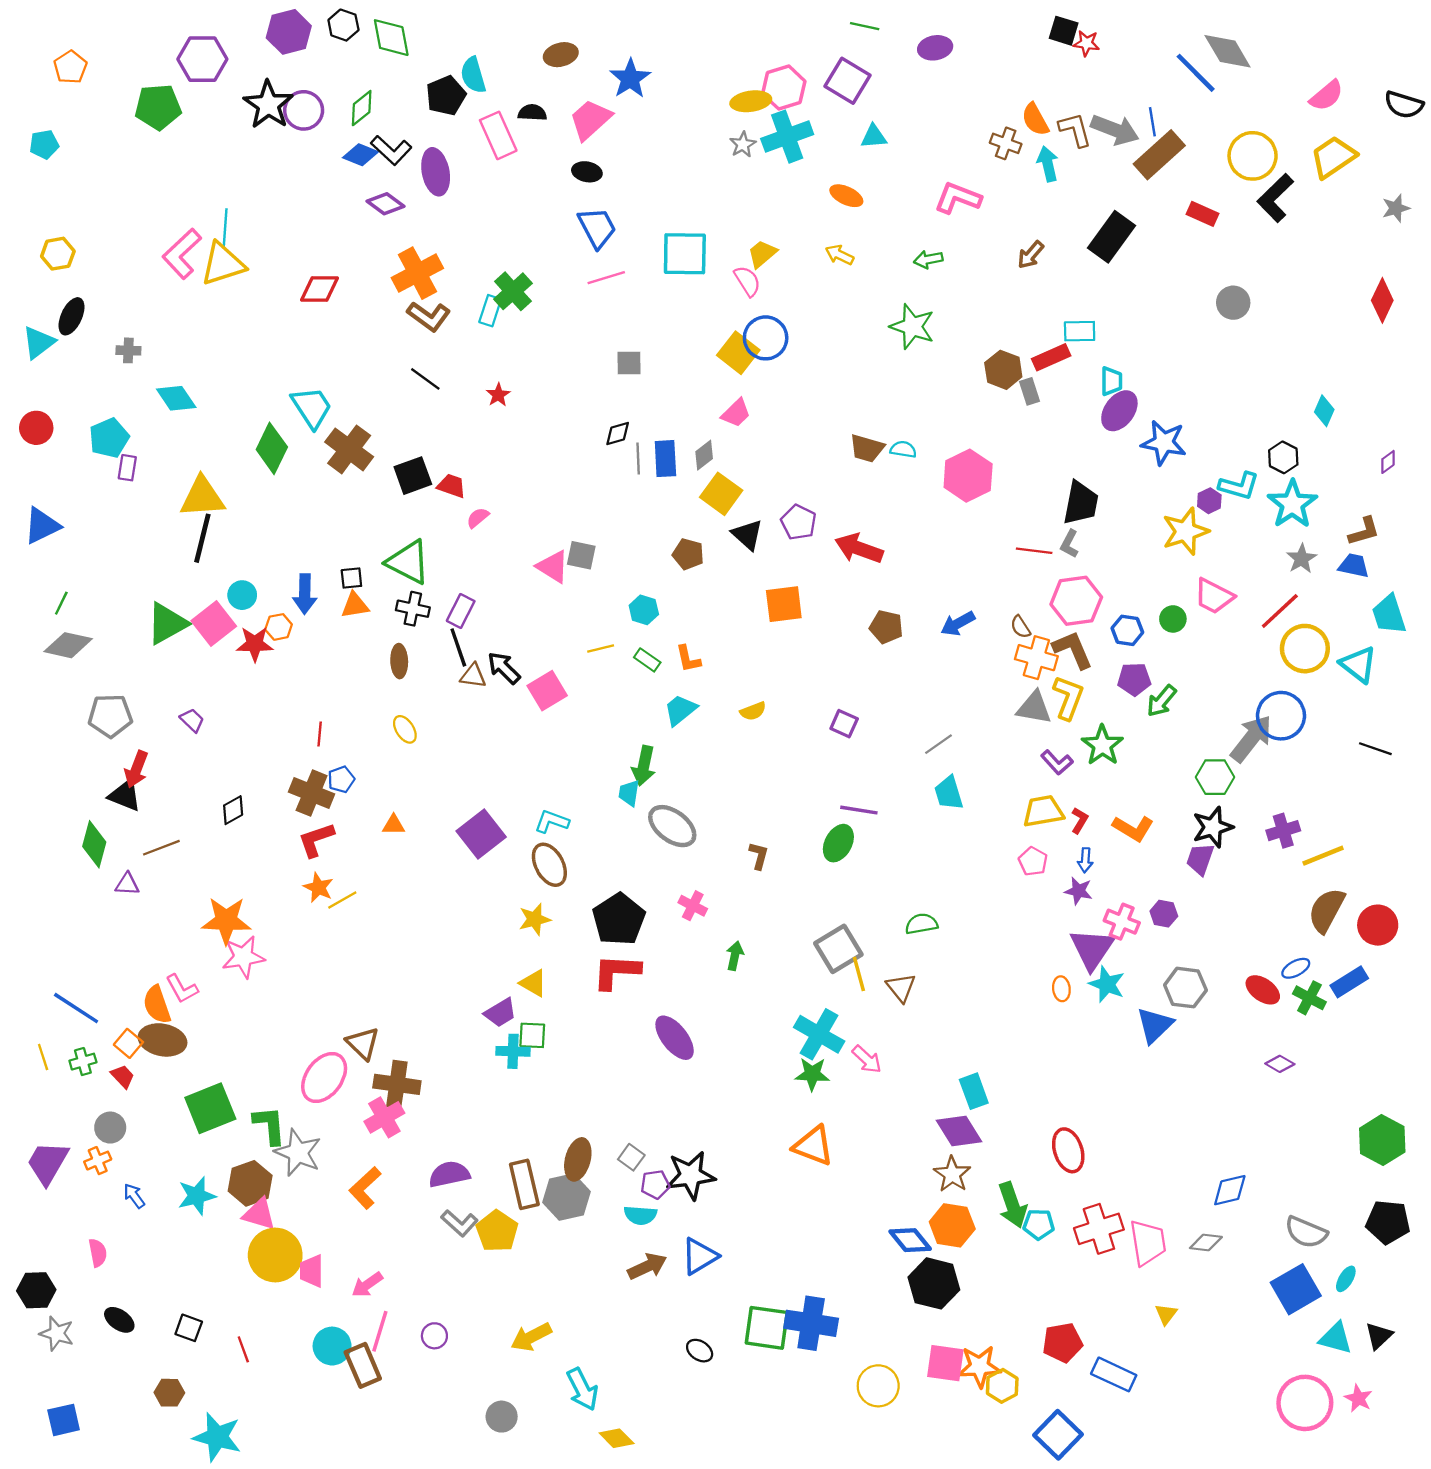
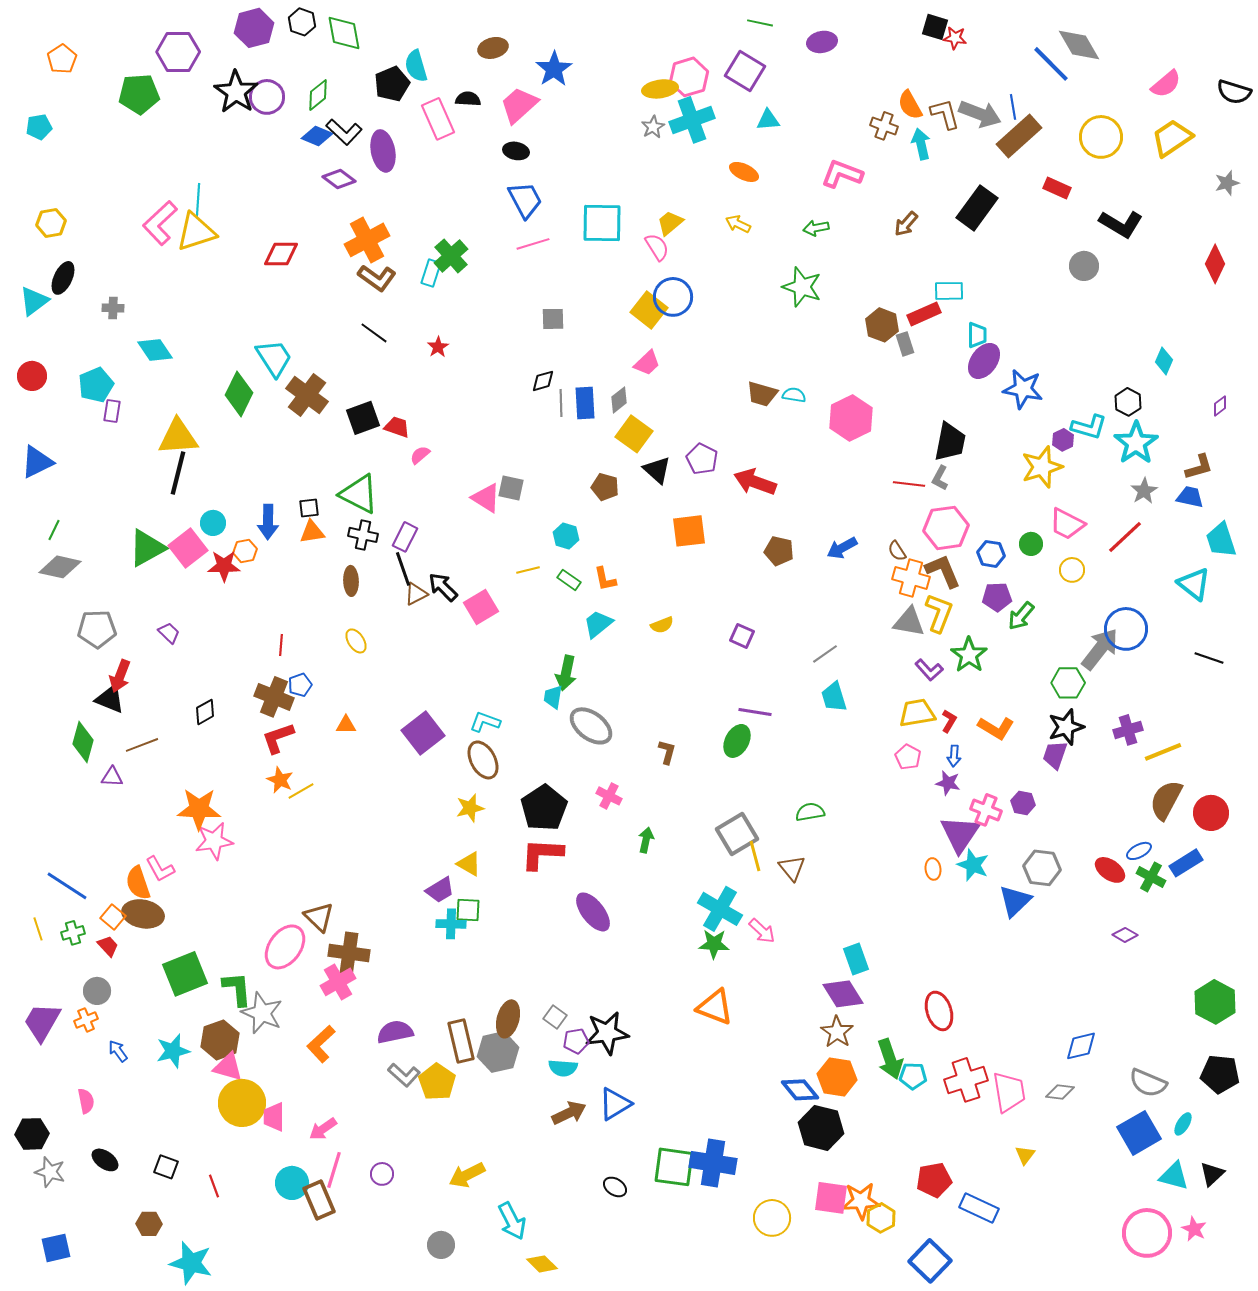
black L-shape: (1275, 198) -> (1121, 224), moved, turned -105
yellow circle: (1305, 649) -> (1072, 570), moved, size x0.6
brown triangle: (473, 676) -> (416, 594), turned -35

